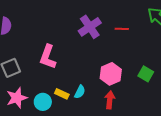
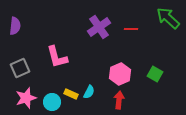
pink L-shape: (48, 57) -> (57, 57), turned -35

